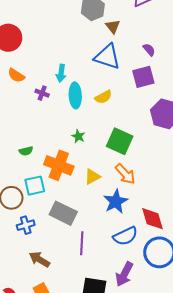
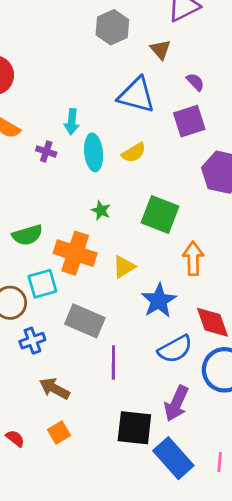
brown triangle: (113, 26) -> (160, 50), moved
green semicircle: (26, 151) -> (27, 235), size x1.5
orange arrow: (125, 174) -> (193, 258), moved, turned -135

